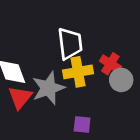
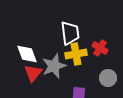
gray circle: (121, 80) -> (108, 78), moved

